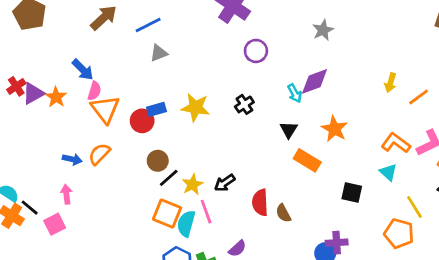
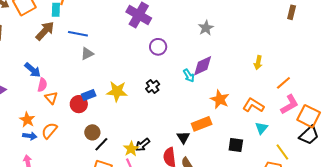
blue line: (148, 25) -> (78, 34), turned 42
orange star: (56, 97) -> (27, 120), moved
orange line: (419, 97) -> (283, 83), moved
orange triangle: (105, 109) -> (51, 98), size x0.6
black triangle: (289, 130) -> (183, 137), moved
orange L-shape: (396, 143) -> (253, 105), moved
orange rectangle: (307, 160) -> (202, 124), turned -48
cyan triangle: (388, 172) -> (261, 128), turned 32
yellow star: (193, 184) -> (131, 149), moved

